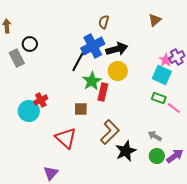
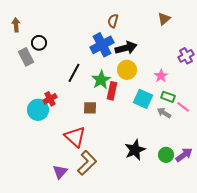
pink star: (166, 60) -> (161, 76), moved
black line: (78, 62) -> (74, 73), moved
cyan square: (162, 75) -> (143, 99), moved
brown L-shape: (110, 132) -> (87, 163), moved
gray arrow: (155, 136) -> (164, 113), moved

